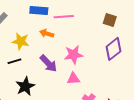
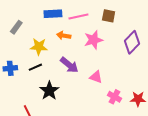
brown square: (110, 20) -> (109, 16), moved
pink star: (74, 55) -> (93, 40), moved
pink triangle: (73, 79) -> (96, 77), turned 32

